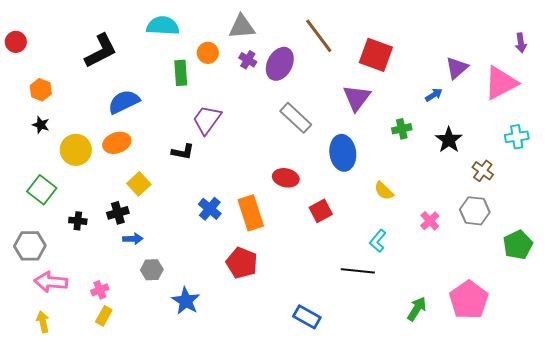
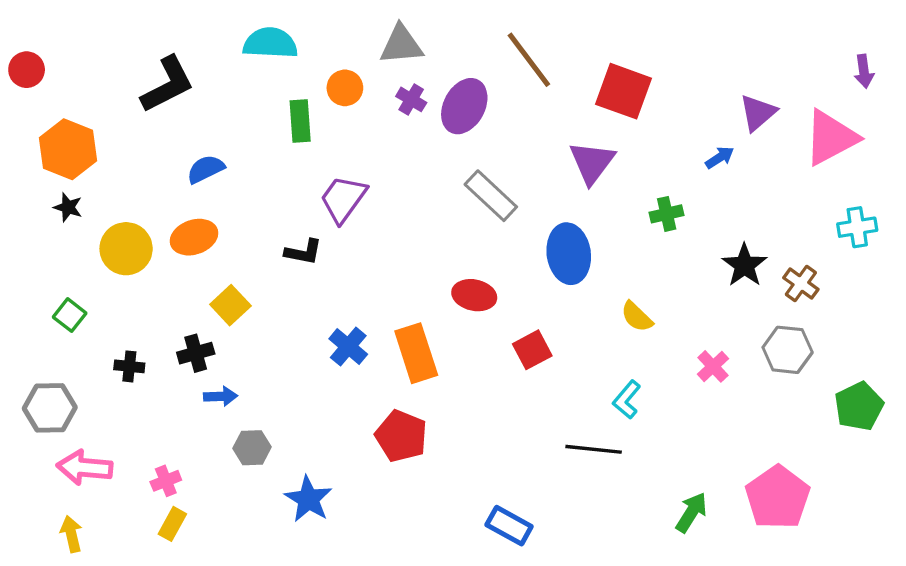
orange hexagon: (41, 90) -> (68, 149), size x1.6
blue semicircle: (124, 102) -> (206, 169), size x0.7
black star: (449, 140) -> (744, 265), moved
green square: (42, 190) -> (70, 315), size x0.7

